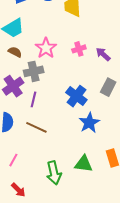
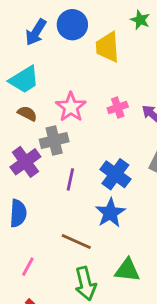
purple line: (34, 99) -> (70, 179), moved
blue star: (89, 123) -> (110, 213), moved
brown line: (36, 127) -> (76, 241), moved

